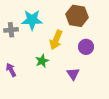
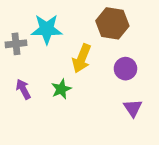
purple arrow: (11, 70) -> (23, 89), moved
purple triangle: (73, 74) -> (133, 108), moved

